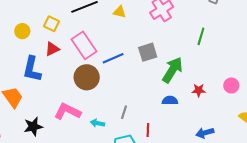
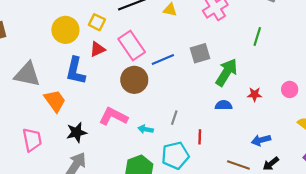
yellow circle: (22, 31) -> (65, 30), size x1.6

